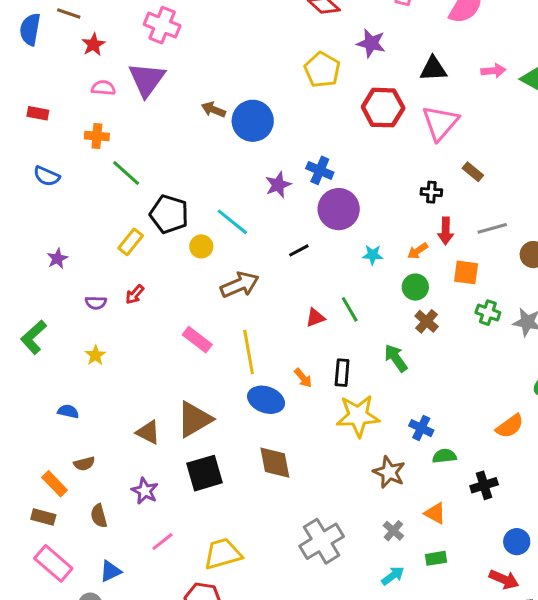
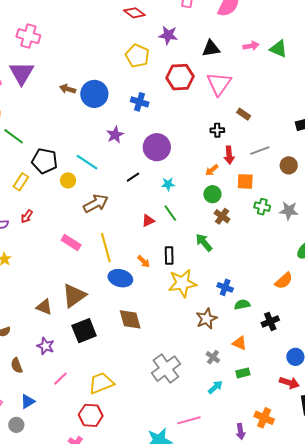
blue cross: (320, 170) -> (140, 102), moved
cyan star: (373, 255) -> (168, 184), moved
brown star: (389, 472) -> (207, 319), turned 30

